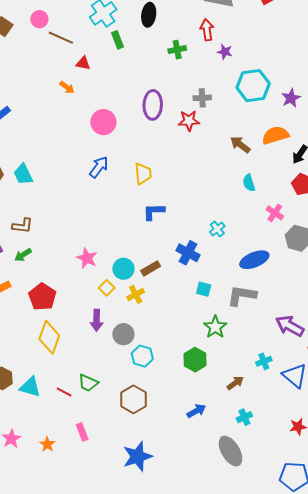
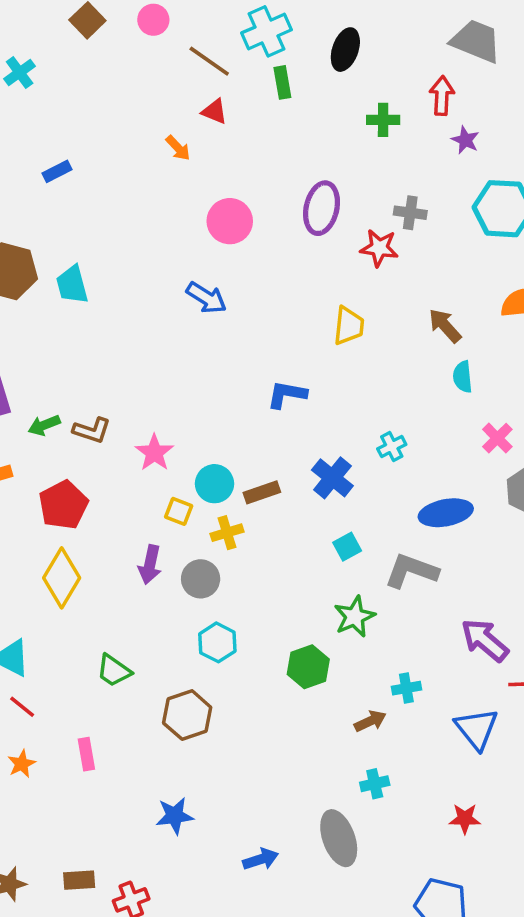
brown line: (61, 38) -> (209, 61), moved
brown arrow: (240, 145) -> (445, 326), moved
blue arrow: (99, 167) -> (206, 298), turned 75
yellow trapezoid: (143, 174) -> (349, 326), moved
brown L-shape: (22, 226) -> (92, 430), moved
yellow square: (107, 288) -> (179, 511), turned -35
cyan square: (204, 289) -> (347, 547), turned 35
gray circle: (123, 334) -> (201, 579), moved
cyan cross: (264, 361) -> (406, 688), moved
red line: (64, 392) -> (22, 707), moved
blue arrow: (196, 411) -> (261, 859), moved
blue star: (137, 456) -> (175, 816), size x0.7

